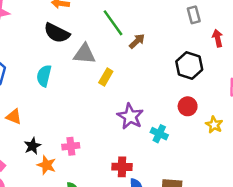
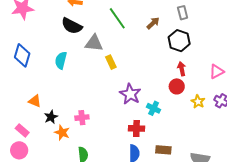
red arrow: (218, 38) -> (182, 69), moved
brown arrow: (137, 41) -> (153, 23), moved
black hexagon: (189, 66) -> (179, 41), moved
yellow rectangle: (106, 77) -> (111, 62), turned -56
orange triangle: (14, 117) -> (35, 101), moved
red cross: (122, 167) -> (136, 128), moved

